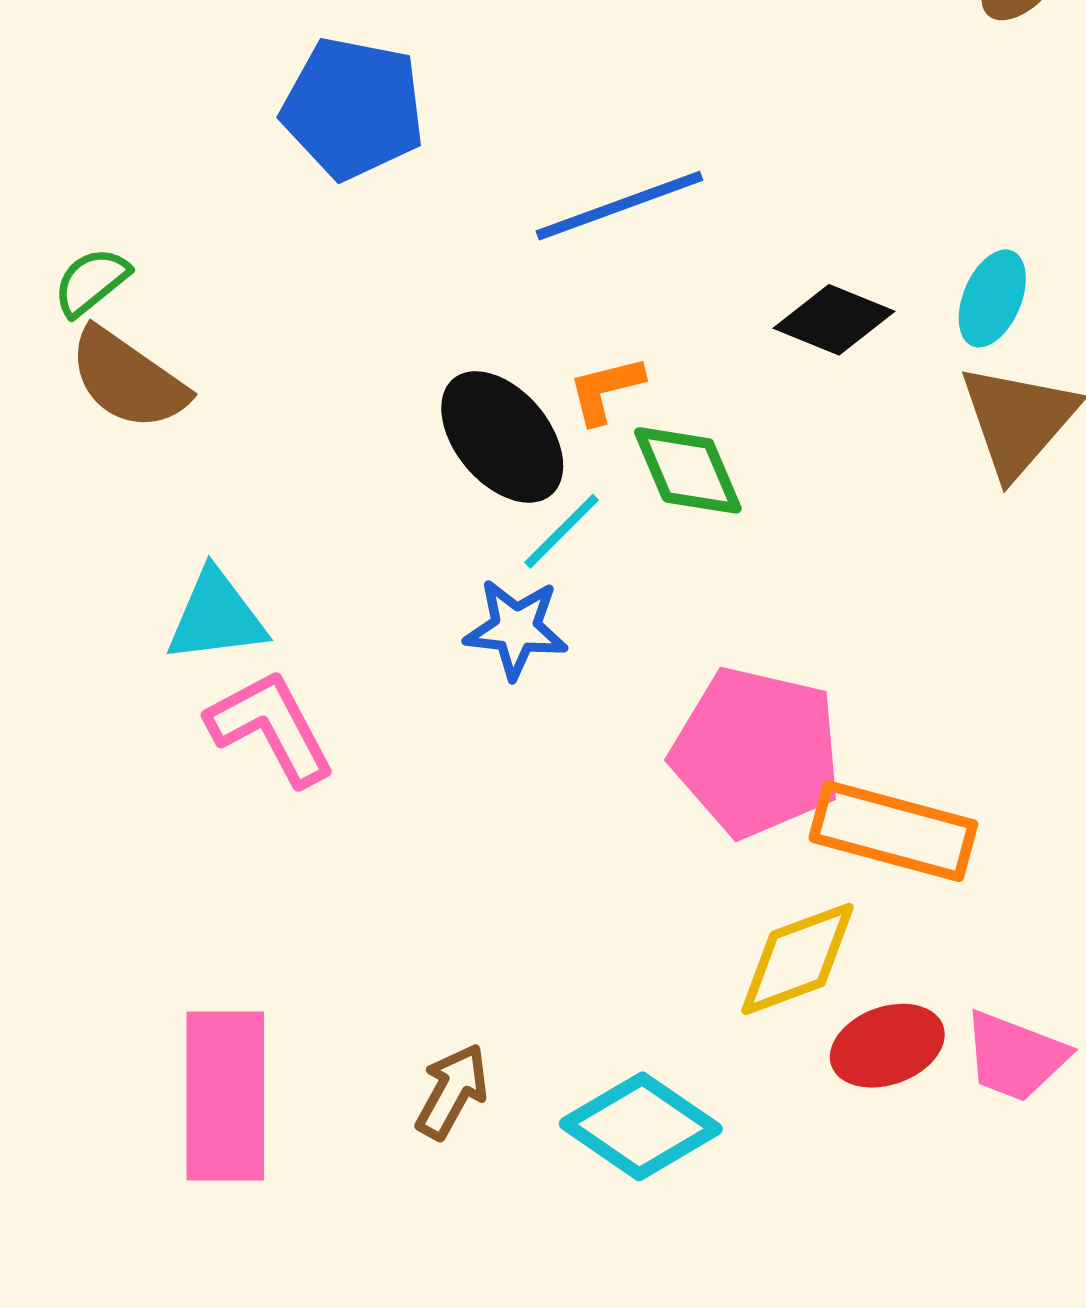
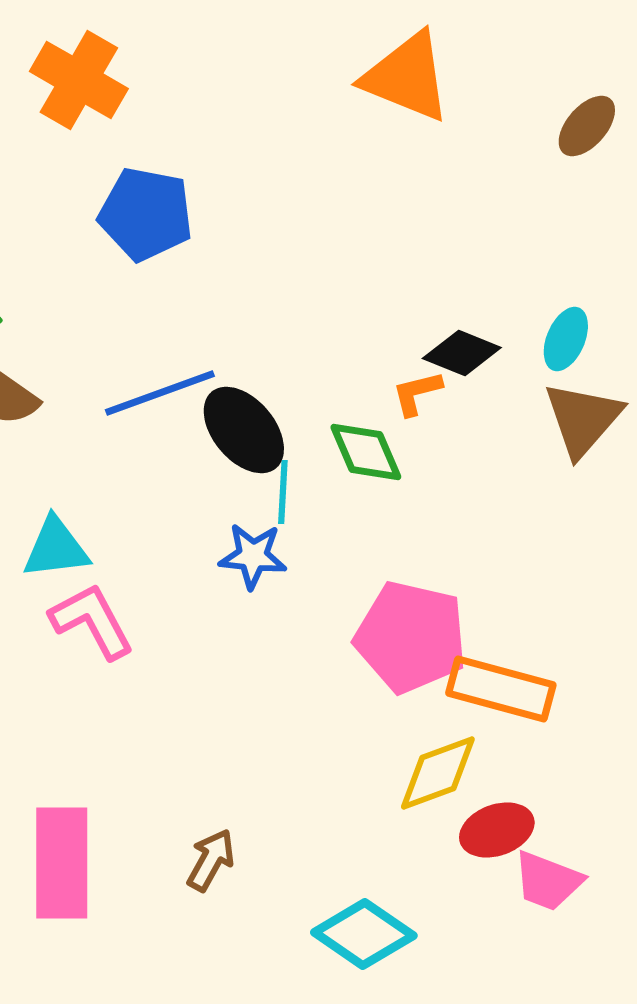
blue line: (619, 206) -> (160, 393), moved
orange L-shape: (606, 390) -> (417, 393), moved
cyan line: (562, 531) -> (283, 492), turned -42
pink trapezoid: (1015, 1056) -> (548, 881), moved
cyan diamond: (641, 1126) -> (364, 934), moved

